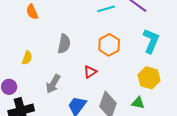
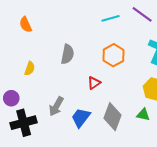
orange semicircle: (32, 12) -> (26, 25), moved
gray arrow: (53, 84) -> (56, 106), moved

